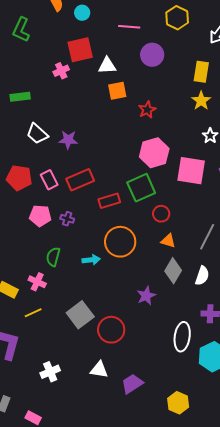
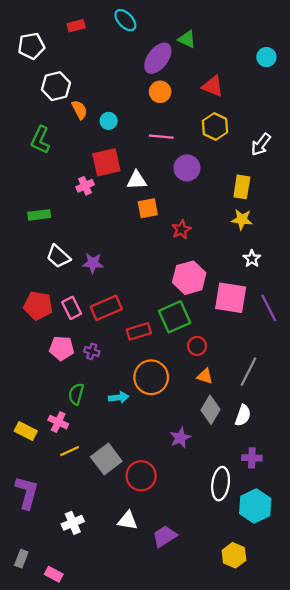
yellow star: (201, 101) -> (242, 219), turned -30
yellow line: (33, 313) -> (69, 451), moved
yellow hexagon: (178, 403) -> (234, 555), moved

